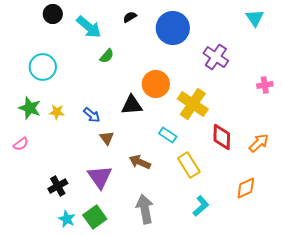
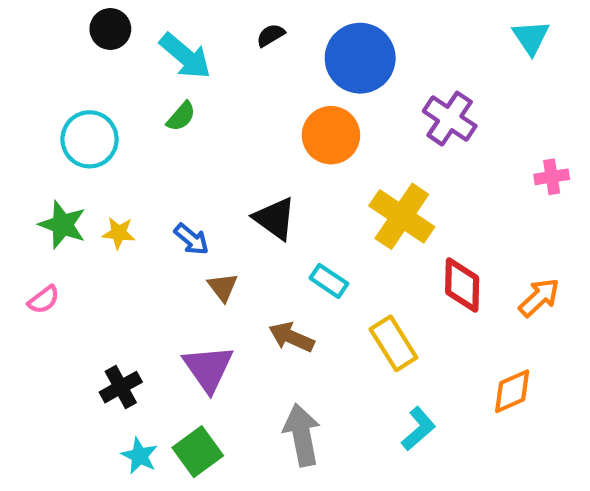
green semicircle: (107, 56) -> (181, 116), moved
orange circle: (156, 84) -> (331, 135), moved
black triangle: (132, 105) -> (275, 218), turned 40
cyan rectangle: (168, 135) -> (329, 281), moved

